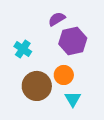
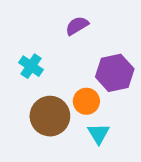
purple hexagon: (73, 41) -> (115, 73), moved

